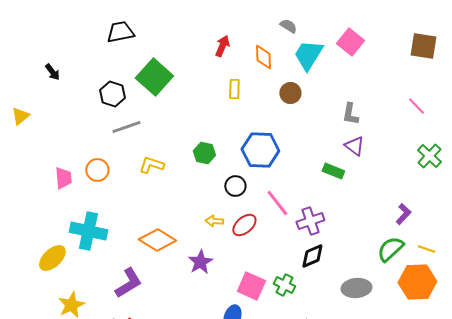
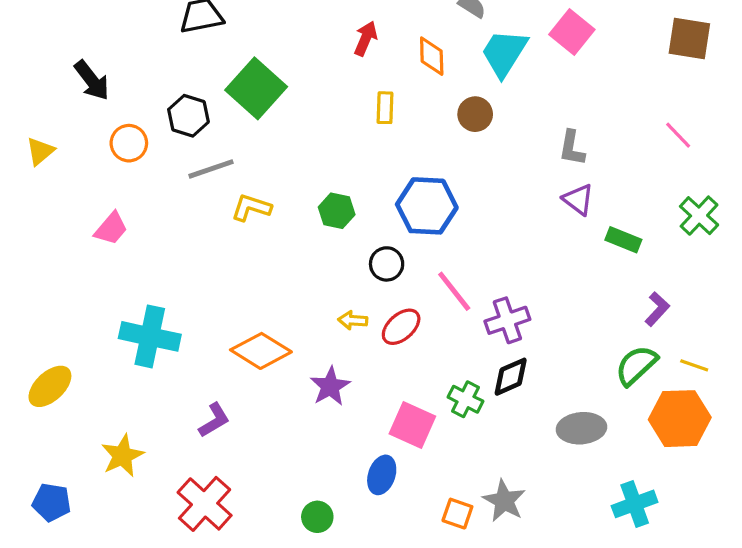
black arrow: (52, 72) -> (92, 80), size x1.5
yellow L-shape: (151, 165) -> (251, 208), moved
orange circle: (97, 170) -> (129, 143), moved
green rectangle: (333, 171) -> (623, 240), moved
pink trapezoid: (63, 178) -> (111, 228), moved, turned 45
yellow ellipse: (52, 258) -> (50, 386), moved
purple L-shape: (128, 283) -> (214, 420), size x0.7
green cross: (284, 285) -> (465, 399), moved

